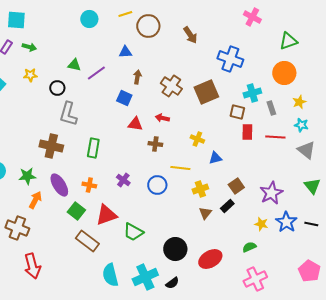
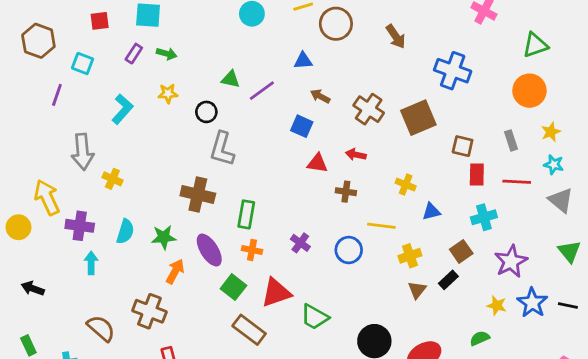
brown arrow: (137, 77) -> (320, 96), turned -72
cyan cross: (252, 93) -> (484, 217), moved
green rectangle: (93, 148) -> (246, 214), moved

